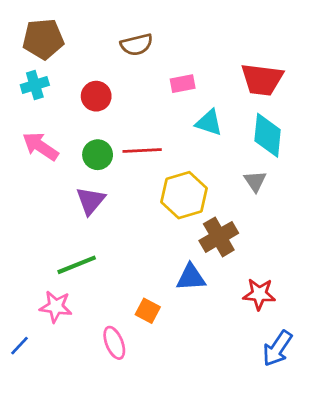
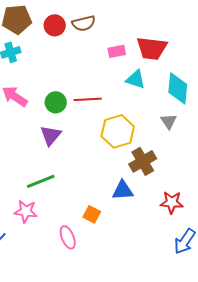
red trapezoid: (262, 79) -> (152, 48), moved
red circle: (96, 96) -> (55, 25), moved

